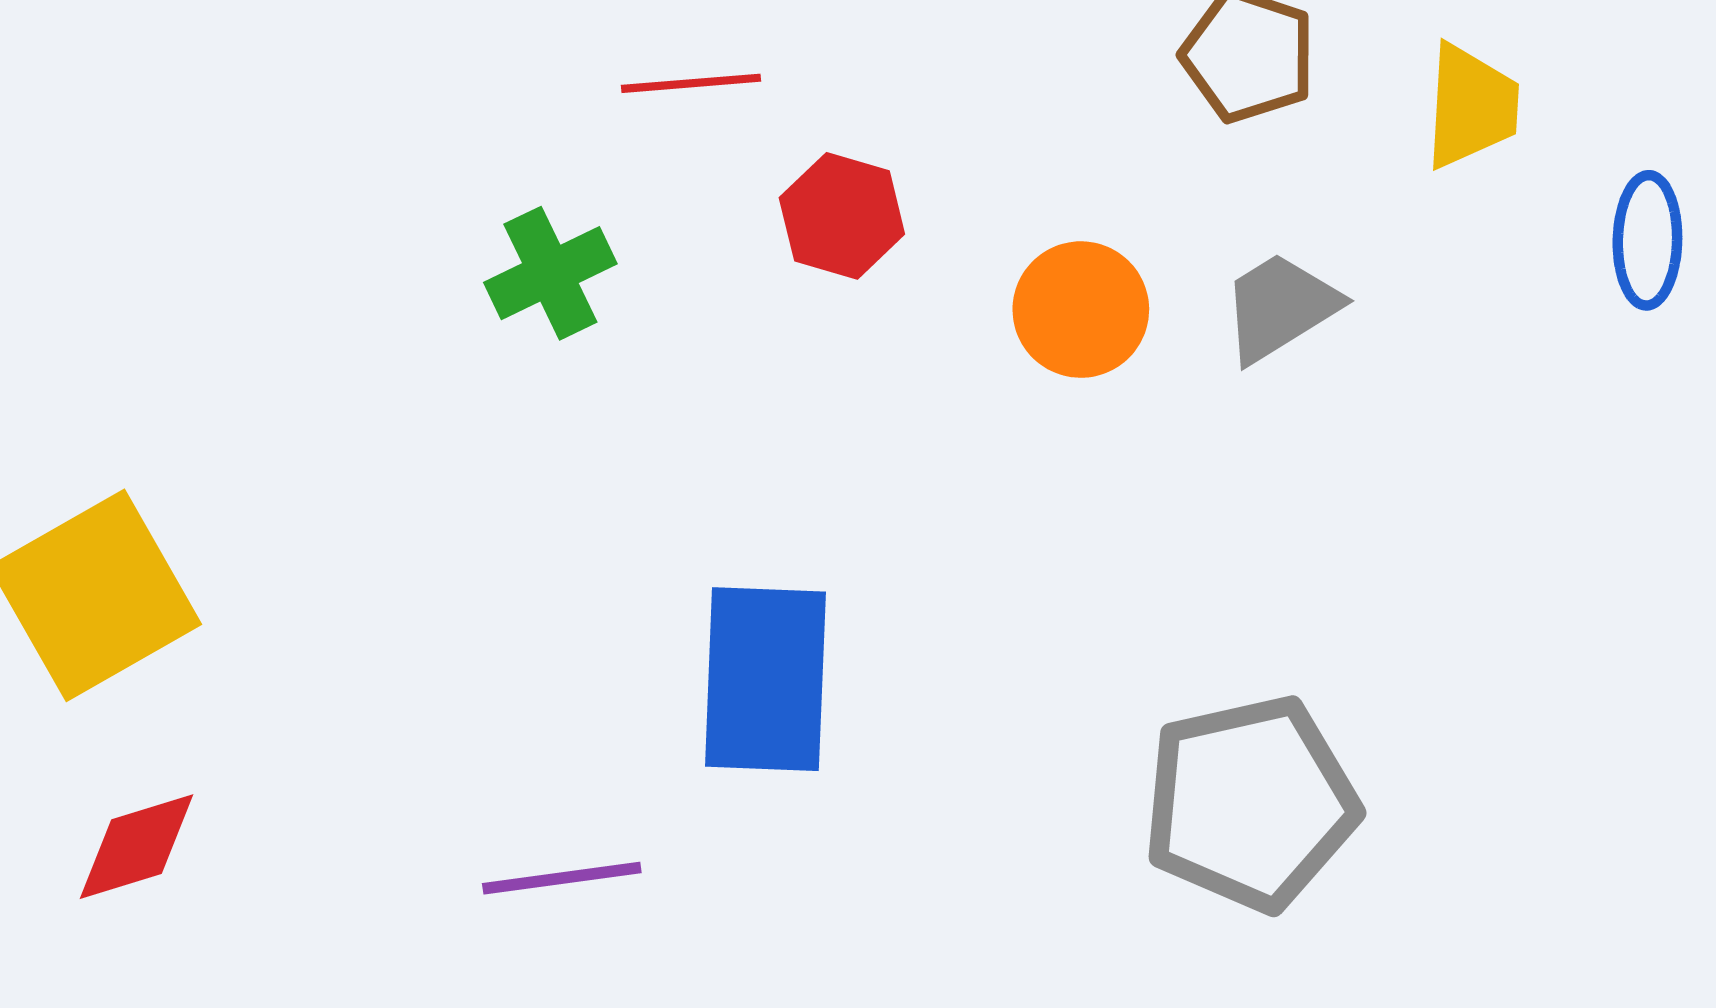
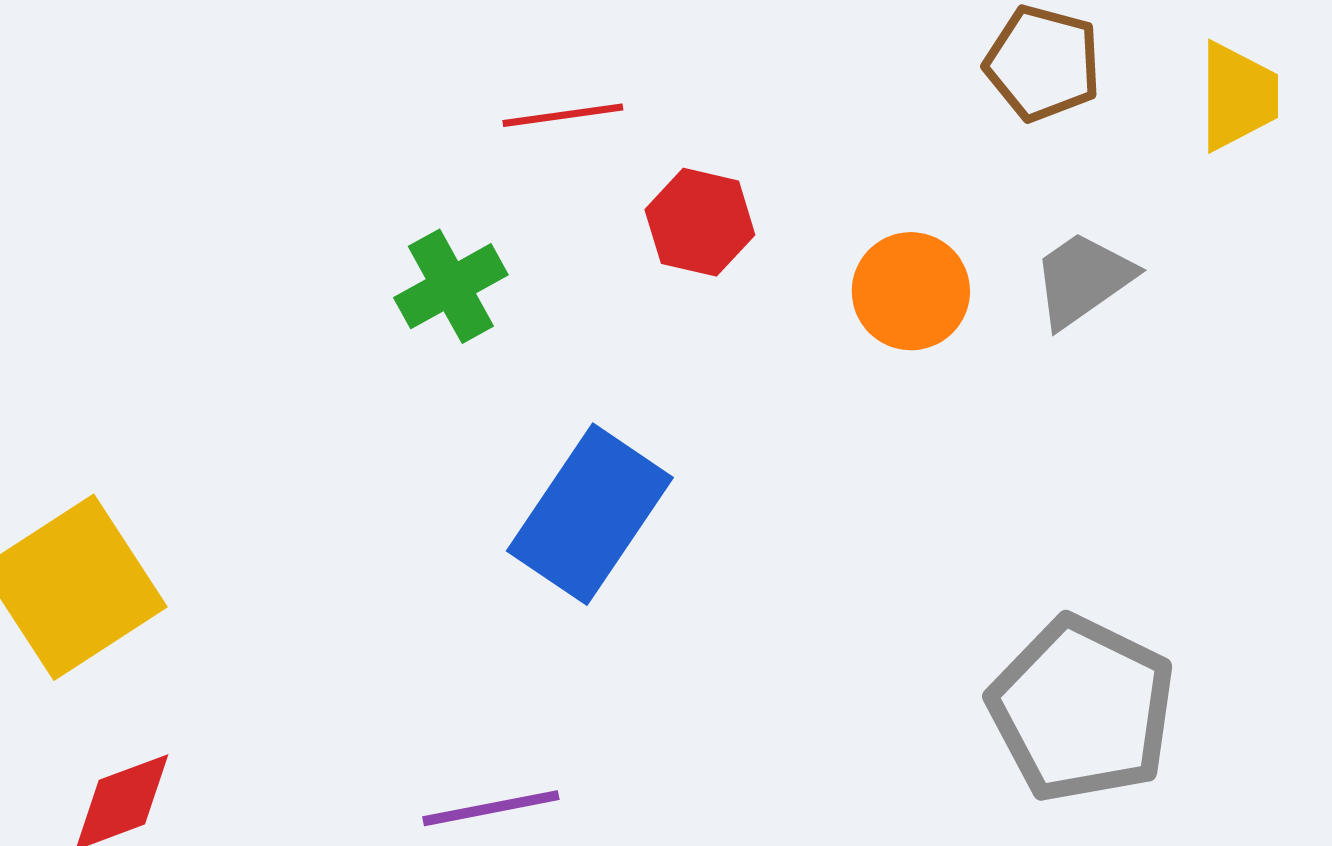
blue rectangle: (765, 679) -> (590, 514), moved, turned 35
gray pentagon: (1250, 803) -> (1082, 709), turned -30

